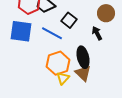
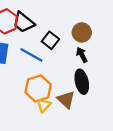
brown circle: (106, 13) -> (82, 32), moved
black ellipse: (83, 57) -> (82, 82), moved

